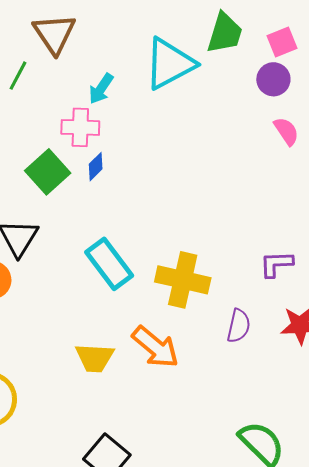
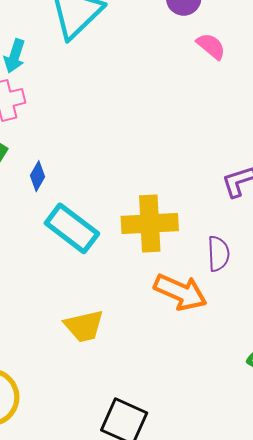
blue diamond: (96, 167) -> (37, 176), moved
orange arrow: (155, 347) -> (180, 292), moved

